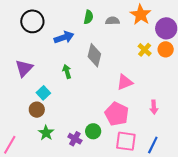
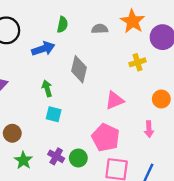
green semicircle: (89, 17) -> (62, 25), moved
orange circle: (166, 49) -> (161, 99), moved
yellow cross: (145, 50) -> (138, 62), turned 32
cyan square: (43, 93) -> (54, 114), moved, turned -32
purple cross: (75, 139) -> (56, 156), moved

